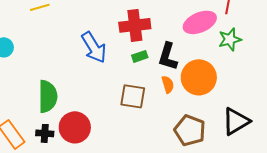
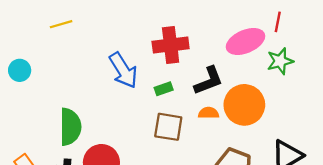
green rectangle: (140, 56) -> (164, 89), moved
black L-shape: (168, 56) -> (209, 81), turned -128
orange semicircle: (168, 84) -> (209, 113), turned -72

